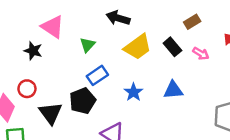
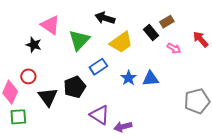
green triangle: (87, 45) -> (79, 40), size x1.6
black rectangle: (172, 47) -> (151, 33), moved
blue rectangle: (97, 75) -> (98, 67), moved
blue star: (133, 92) -> (129, 78), moved

